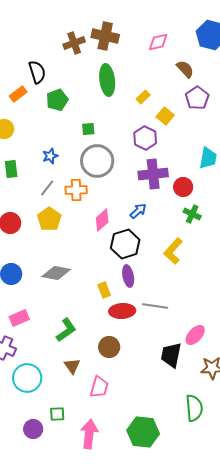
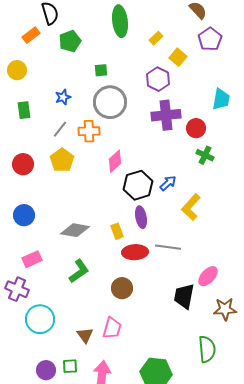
blue arrow: (138, 211) -> (168, 183), moved
yellow L-shape: (173, 251) -> (191, 207), moved
gray diamond: (56, 273) -> (75, 230), moved
brown triangle: (72, 366) -> (85, 335), moved
green square: (57, 414) -> (70, 366), moved

